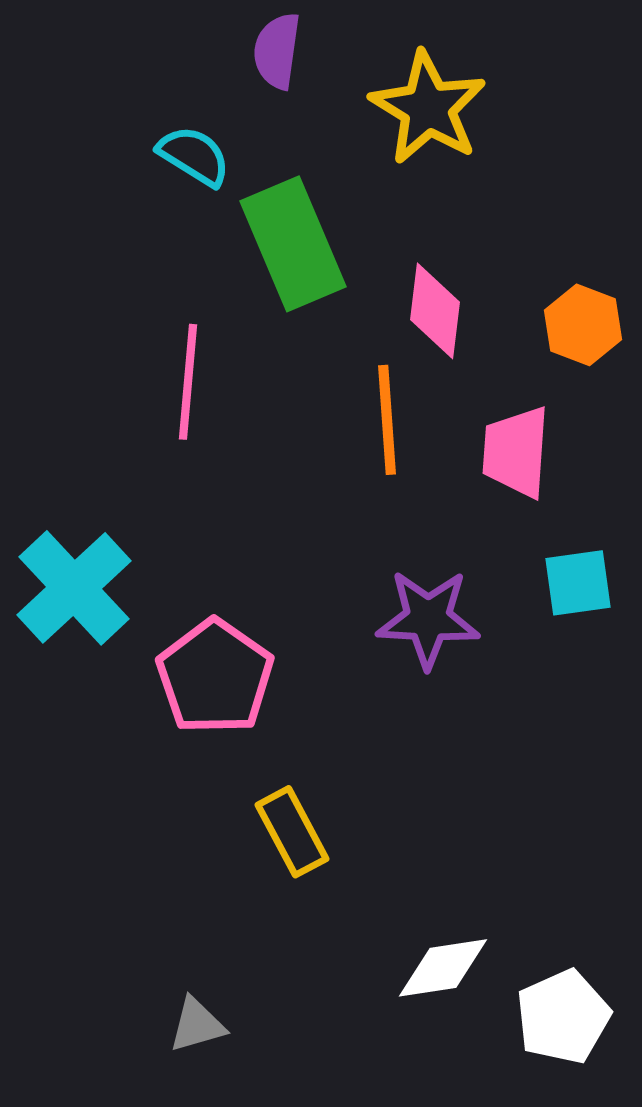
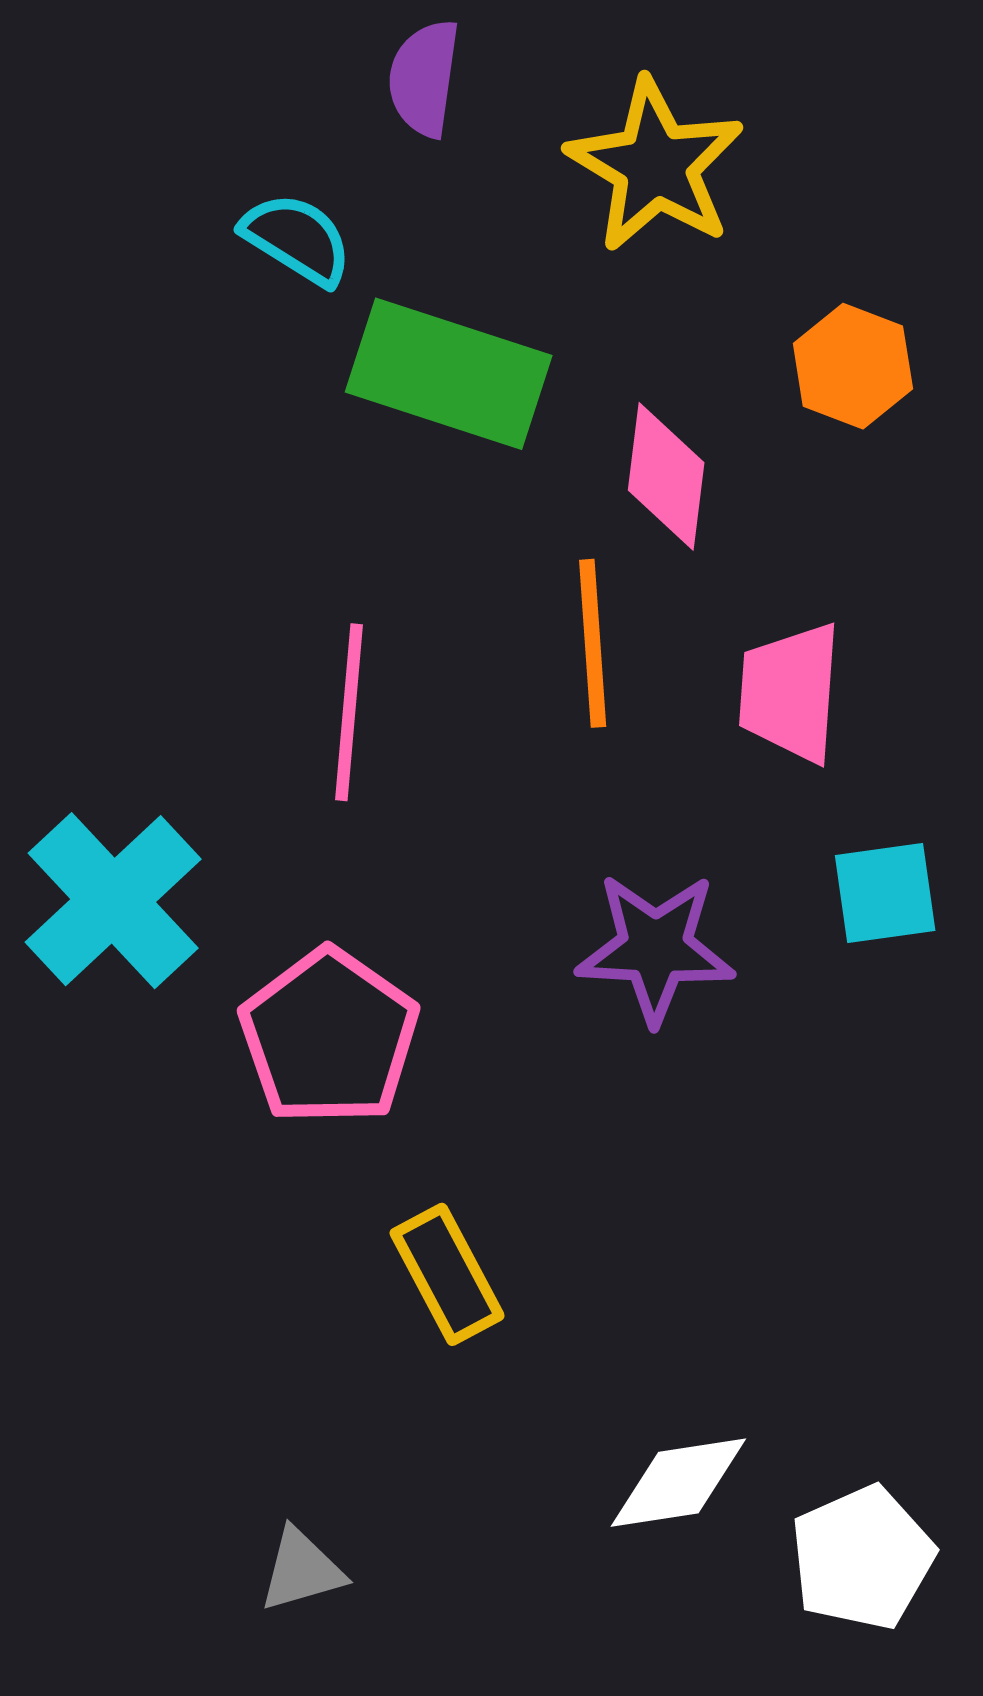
green rectangle: (293, 244) -> (449, 374), turned -49
orange hexagon: (583, 325) -> (853, 366), moved
pink line: (188, 382) -> (349, 712), moved

